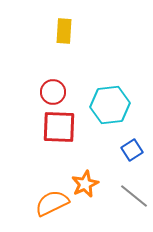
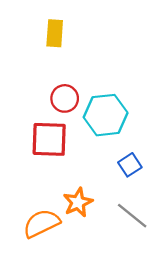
red circle: (53, 92) -> (65, 98), moved

